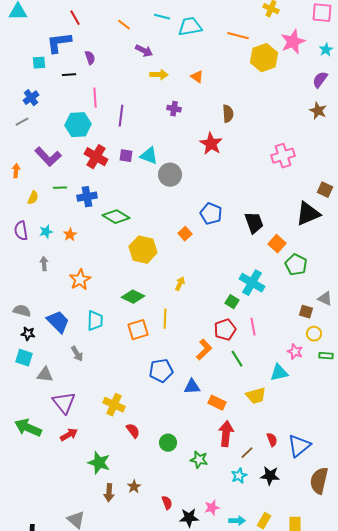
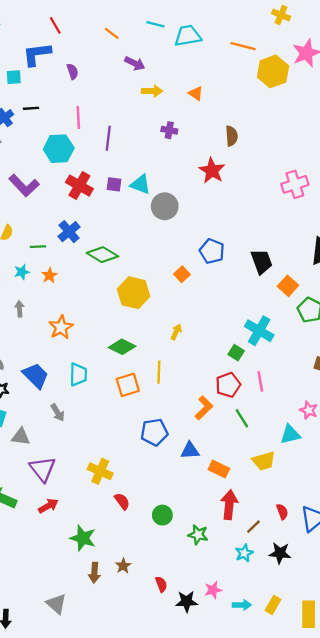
black line: (69, 75) -> (31, 108), moved
green line: (60, 188) -> (38, 247), moved
blue cross: (87, 197) -> (69, 232), turned -30

